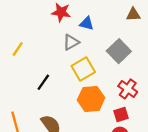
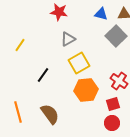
blue triangle: (87, 23) -> (101, 14), moved
gray square: (119, 51) -> (116, 36), moved

